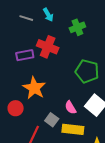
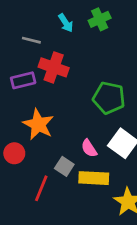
cyan arrow: (48, 15) -> (66, 23), moved
gray line: (26, 18) -> (31, 40), moved
green cross: (77, 27) -> (100, 19), moved

